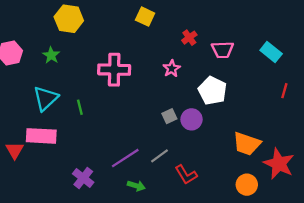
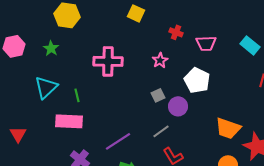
red cross: (189, 38) -> (176, 32), turned -32
gray square: (169, 116) -> (158, 95), moved
pink rectangle: (41, 136) -> (69, 121), moved
gray line: (159, 156) -> (161, 131), moved

